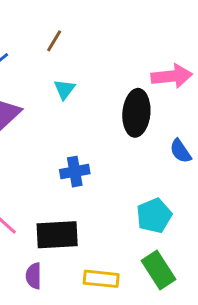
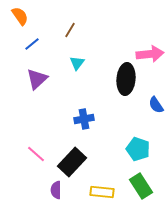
cyan pentagon: (154, 216) -> (138, 149), turned -30
black rectangle: (57, 235) -> (72, 162), turned -44

